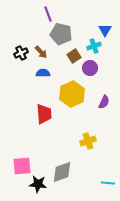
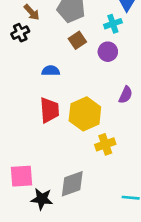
brown arrow: (41, 52) -> (32, 12), moved
brown square: (74, 56) -> (77, 40), moved
blue semicircle: (43, 73) -> (51, 71), moved
yellow hexagon: (72, 94) -> (85, 114), moved

